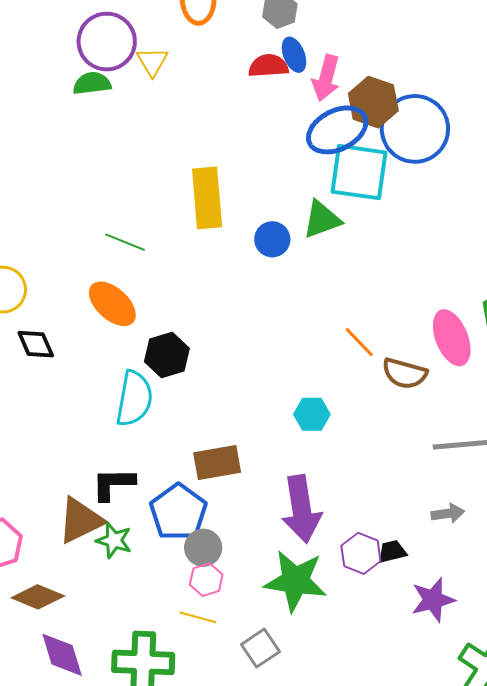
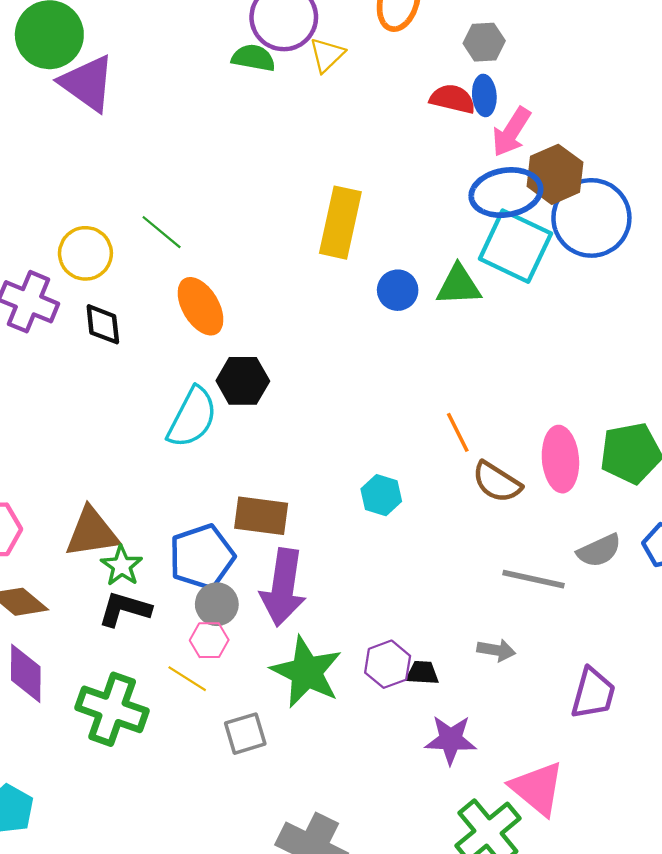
green line: (125, 242) -> (162, 232), moved
black L-shape: (113, 484) -> (124, 609), moved
purple arrow: (301, 509) -> (283, 587), moved

